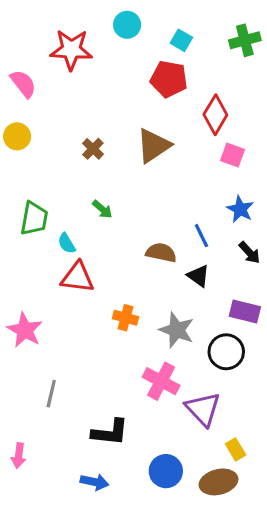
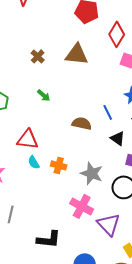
brown triangle: (153, 146) -> (77, 54), turned 40
cyan semicircle: (67, 243) -> (34, 162), moved
black triangle: (198, 276) -> (118, 138), moved

